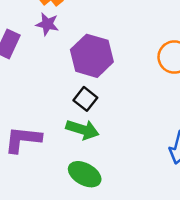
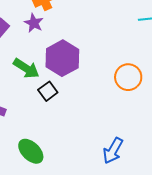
green arrow: (82, 130) -> (26, 68), moved

